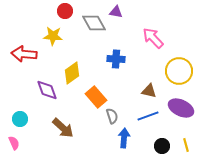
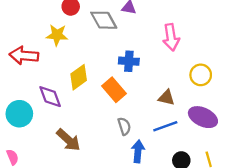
pink arrow: (153, 38) -> (171, 37), turned -145
yellow circle: (179, 71) -> (201, 75), size x0.7
orange rectangle: (96, 97) -> (114, 90), moved
cyan circle: (20, 119) -> (19, 114), moved, size x1.5

